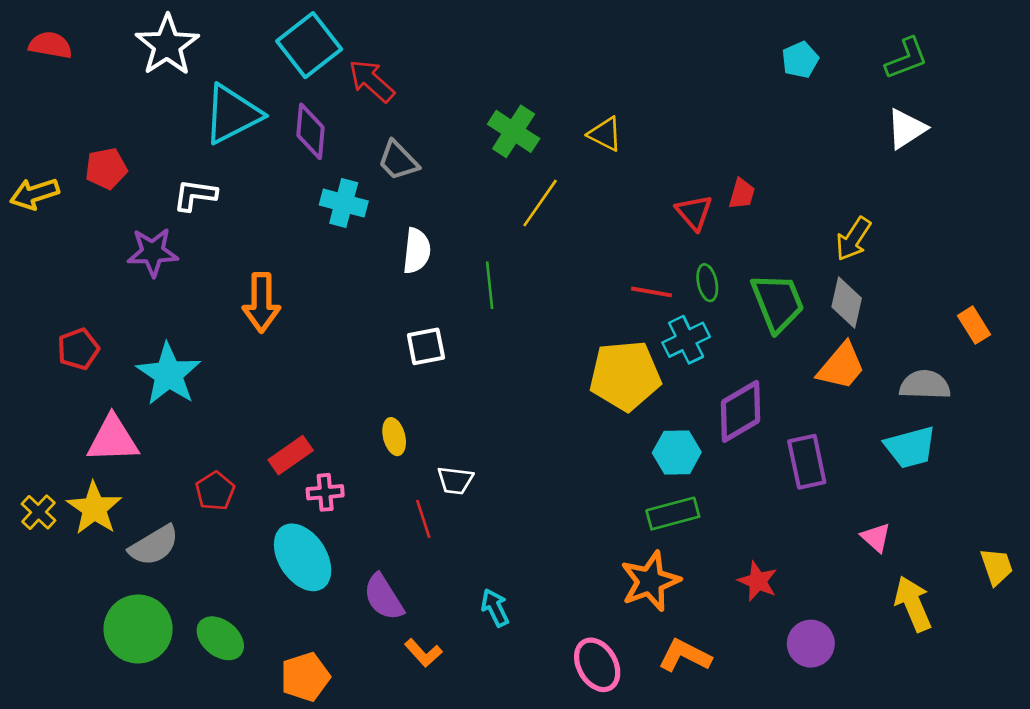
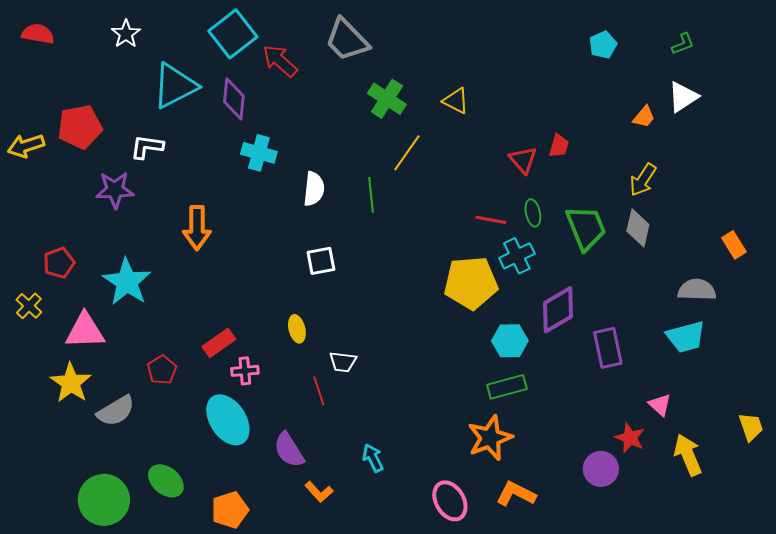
white star: (167, 45) -> (126, 34), size x0.6
green L-shape: (906, 58) -> (683, 44), size x0.7
gray trapezoid: (398, 161) -> (347, 40), moved, size x1.4
red pentagon: (106, 169) -> (80, 127), size x1.4
green line: (490, 285) -> (371, 195), moved
orange trapezoid: (841, 366) -> (644, 117), moved, size x0.6
yellow cross: (38, 512) -> (29, 306), moved
red star: (758, 581) -> (630, 438), moved
green circle: (138, 629) -> (104, 500), moved
purple circle: (811, 644) -> (601, 469), moved

